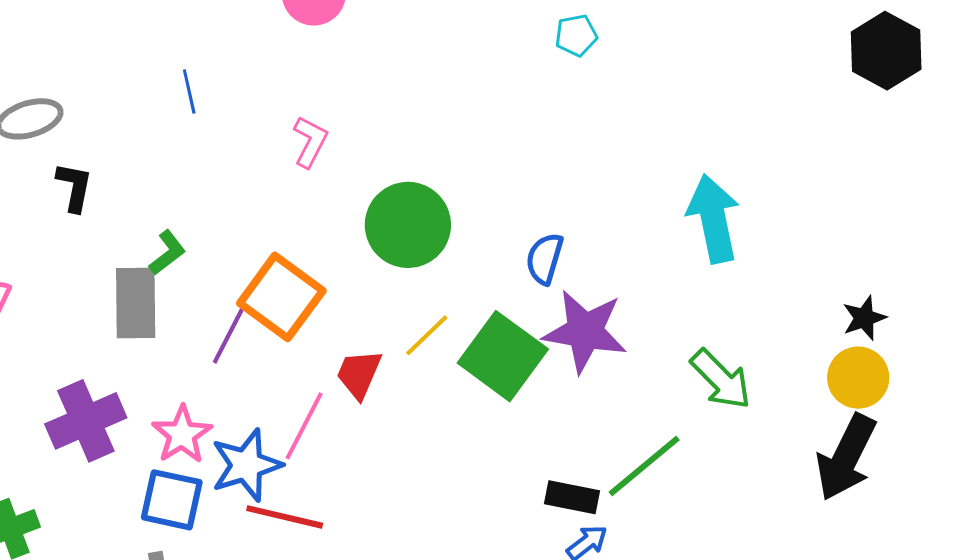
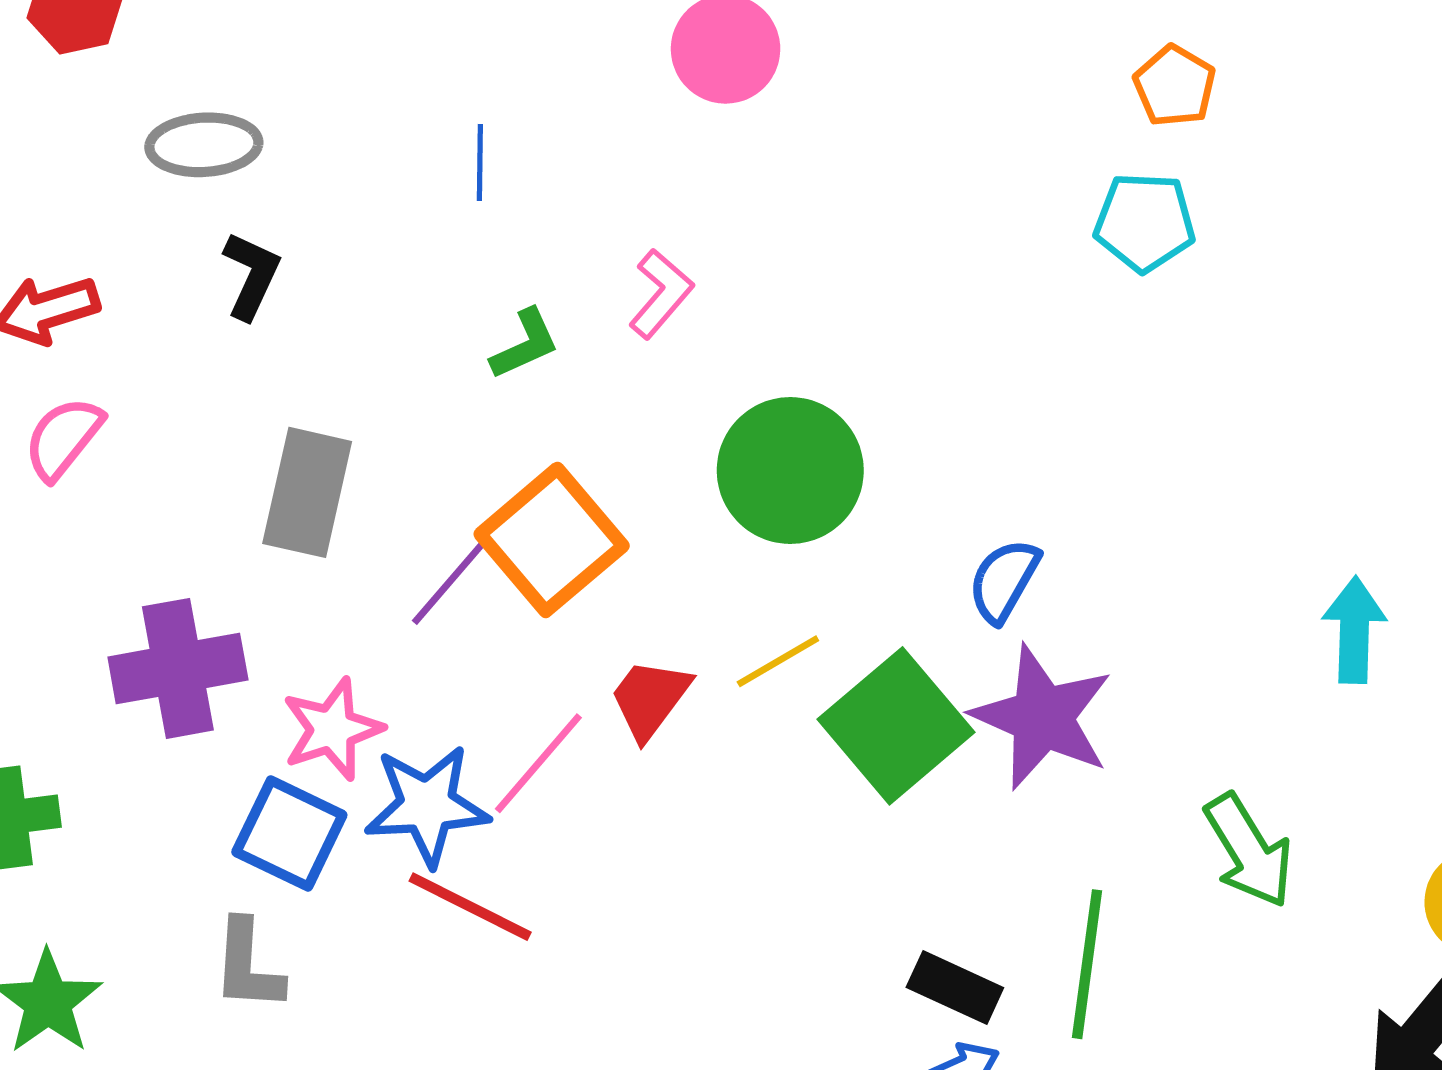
cyan pentagon: (576, 35) -> (1145, 222), size x1.4
cyan arrow: (713, 219) -> (1354, 630), moved, size x0.7
green L-shape: (167, 253) -> (525, 344), moved
green line: (644, 466) -> (1087, 964), turned -56

